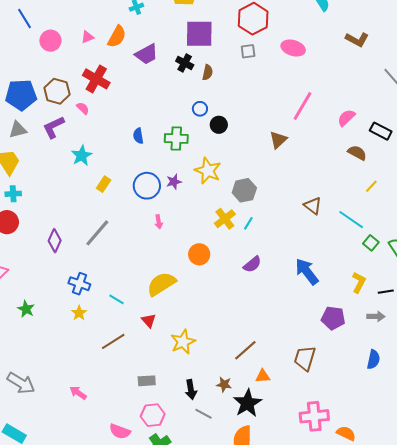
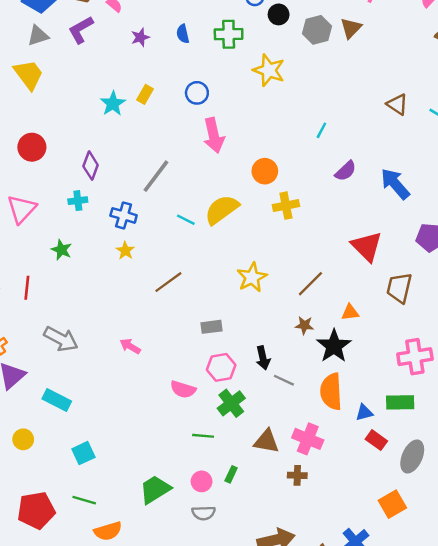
cyan star: (82, 156) -> (113, 104), moved
purple star: (174, 182) -> (140, 37), moved
blue circle: (147, 186) -> (197, 93), size x0.7
gray hexagon: (244, 190) -> (317, 30), moved
cyan cross: (13, 194) -> (78, 201), moved
yellow cross: (225, 219) -> (286, 206), moved, turned 30
pink arrow: (159, 222) -> (214, 135), size x2.0
gray line: (97, 233) -> (156, 176), moved
purple semicircle: (252, 264) -> (346, 171), moved
cyan line: (117, 299) -> (186, 220), moved
red triangle: (149, 320) -> (367, 246), moved, size x1.8
brown line: (245, 350) -> (310, 284), moved
black arrow: (191, 390) -> (263, 358), moved
gray line: (203, 414) -> (284, 380), moved

